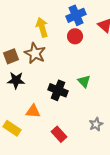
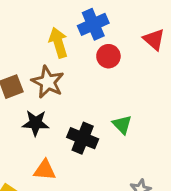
blue cross: (76, 15) -> (93, 24), moved
black star: (16, 80) -> (36, 123), moved

